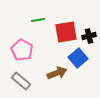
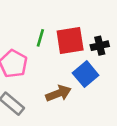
green line: (38, 20) -> (40, 38), moved, turned -64

